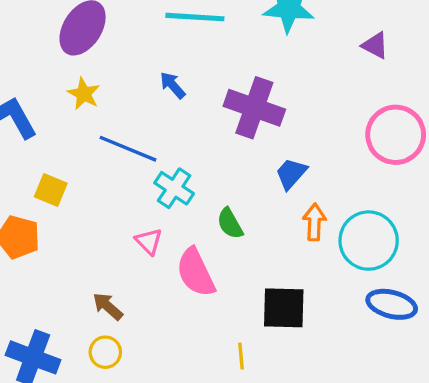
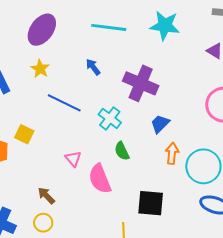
cyan cross: (174, 188) -> (110, 118), moved
yellow square: (51, 190) -> (24, 134), moved

